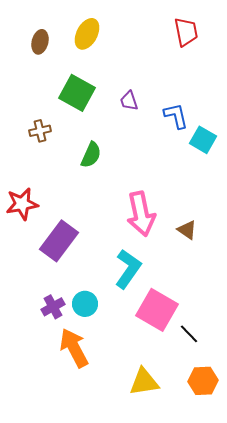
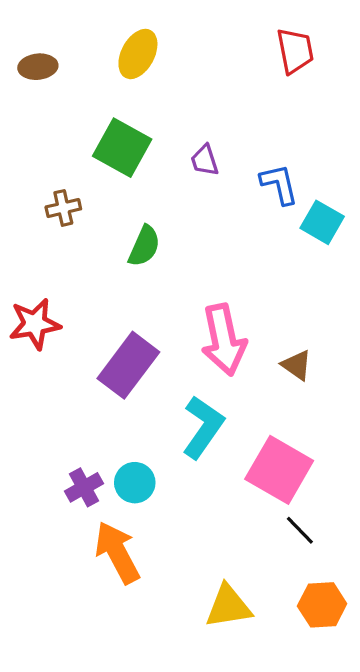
brown ellipse: (40, 42) -> (38, 67), moved, turned 70
purple rectangle: (59, 241) -> (128, 365), moved
pink square: (157, 310) -> (279, 470), moved

